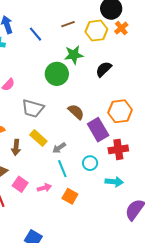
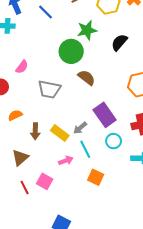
brown semicircle: (76, 112) -> (87, 78), moved
purple rectangle: (98, 130) -> (105, 115), moved
yellow rectangle: (38, 138) -> (60, 133), moved
pink square: (20, 184) -> (45, 181), moved
pink arrow: (44, 188) -> (66, 161), moved

